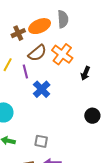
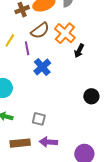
black arrow: (85, 73) -> (79, 51), moved

